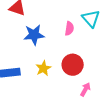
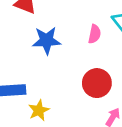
yellow star: (43, 68) -> (39, 110), moved

